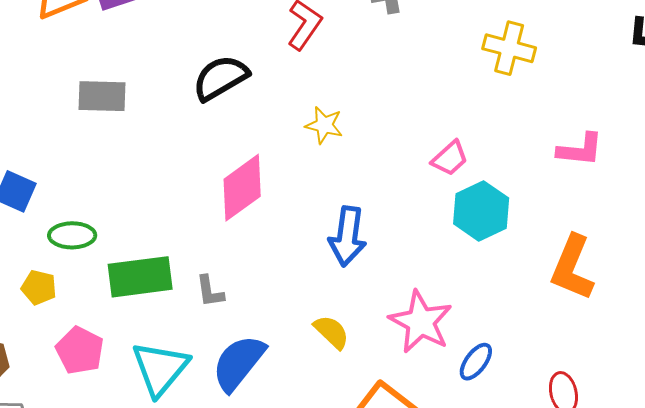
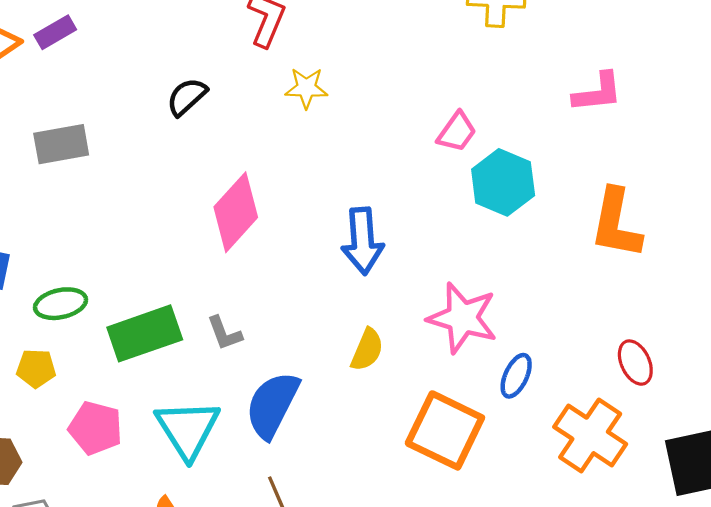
black semicircle: (221, 78) -> (187, 97), size x0.7
yellow star: (324, 125) -> (306, 88), moved
yellow semicircle: (332, 332) -> (367, 350), turned 81
blue ellipse: (476, 362) -> (516, 376), moved

